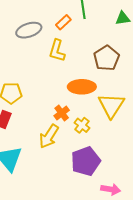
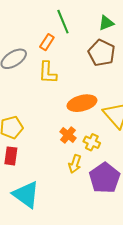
brown pentagon: (106, 58) -> (102, 53), moved
yellow arrow: (49, 136) -> (75, 164), moved, size x0.7

